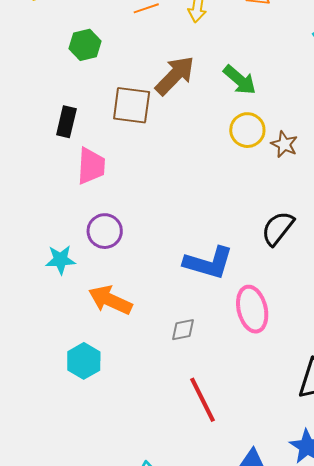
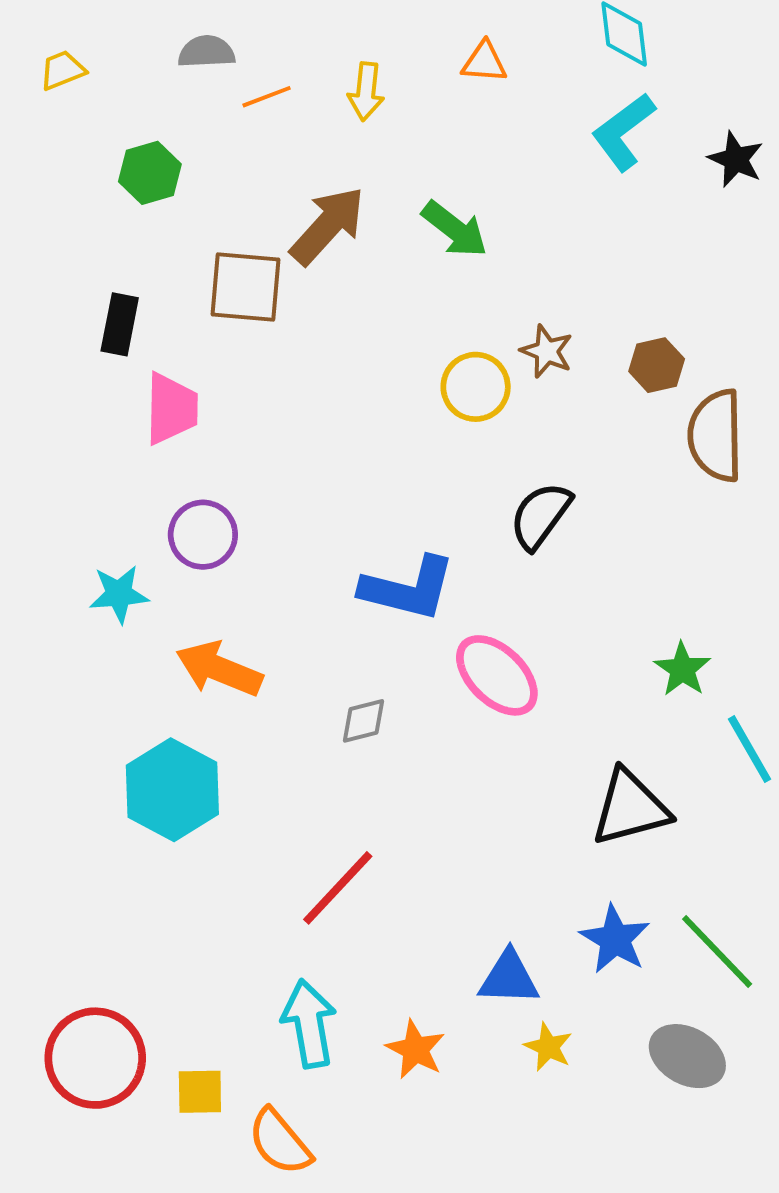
yellow circle: (247, 130) -> (476, 387), moved
pink ellipse: (252, 309) -> (497, 675), turned -30
cyan hexagon: (84, 361) -> (172, 790), size x1.4
red line: (203, 400) -> (338, 888), moved, turned 72

